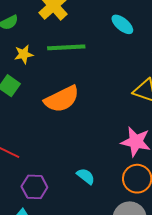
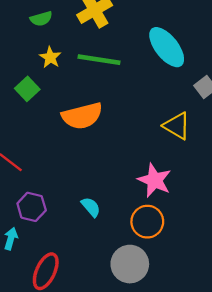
cyan ellipse: (122, 24) -> (167, 47), size x1.6
yellow star: (24, 54) -> (50, 57), turned 30

